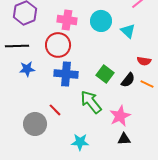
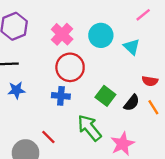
pink cross: (67, 20) -> (62, 34), turned 36
red circle: (58, 45) -> (70, 67), moved
blue cross: (66, 74) -> (61, 96), size x0.7
orange line: (147, 84) -> (153, 107), turned 32

